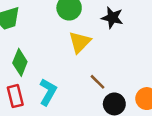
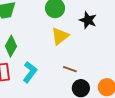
brown line: (98, 82) -> (70, 69), turned -32

